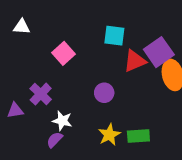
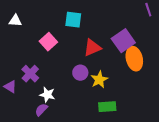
cyan square: (114, 36) -> (73, 20), moved
red triangle: (135, 61) -> (92, 48), moved
purple triangle: (15, 111) -> (10, 87), turned 40
yellow star: (109, 135) -> (99, 80), moved

